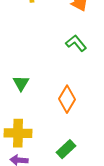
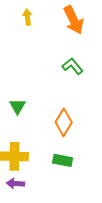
green rectangle: (66, 149) -> (63, 160), moved, turned 54

